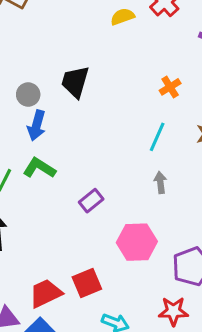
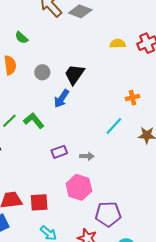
blue arrow: (37, 125) -> (61, 99), moved
gray arrow: (160, 183) -> (87, 156), moved, turned 80

